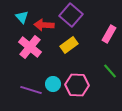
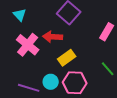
red arrow: (44, 25) -> (53, 37), moved
yellow rectangle: (69, 45) -> (67, 58), moved

